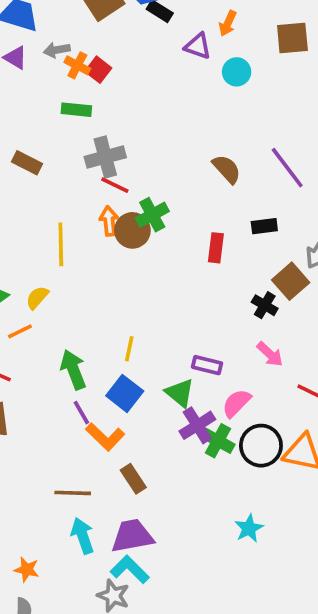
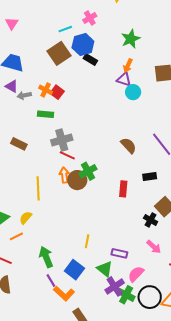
purple triangle: (198, 46) -> (124, 79), moved
gray arrow: (57, 50) -> (24, 95), moved
yellow line: (129, 349) -> (87, 241), moved

